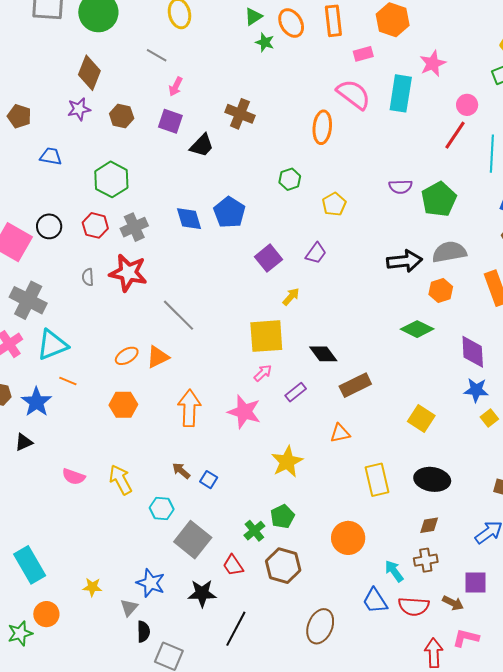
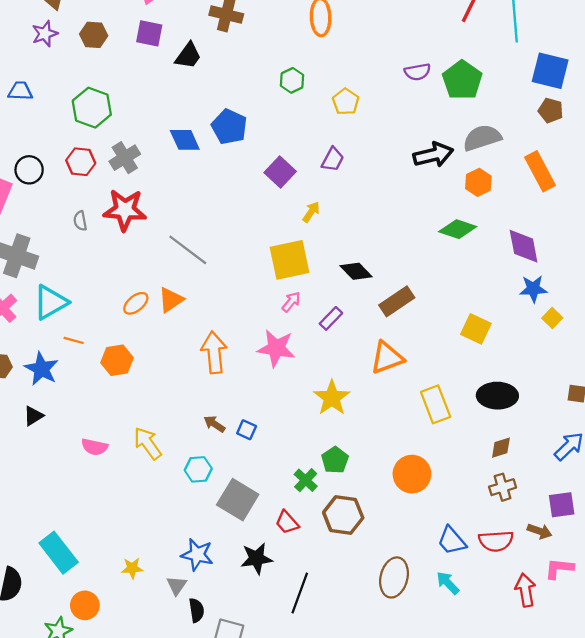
orange hexagon: (123, 405) -> (117, 360), moved
orange triangle: (340, 433) -> (387, 358), size x1.5
cyan arrow: (394, 571) -> (448, 583), moved

